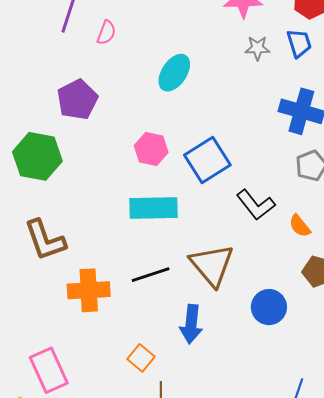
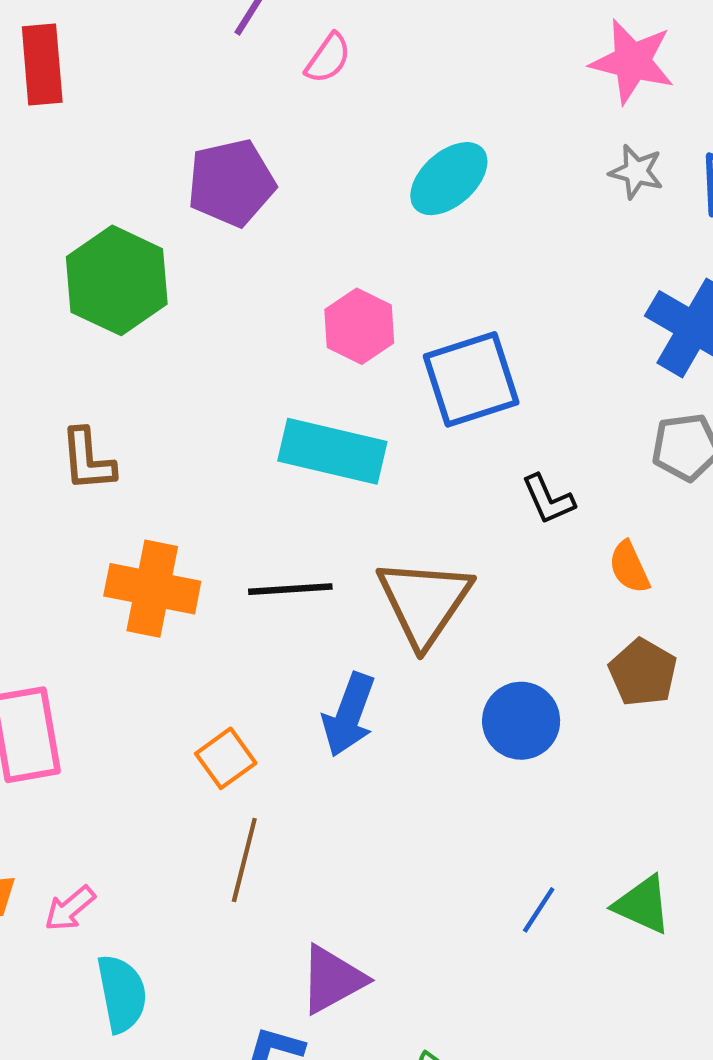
black L-shape: (256, 205) -> (548, 499), size x0.7
brown L-shape: (45, 240) -> (88, 460), size x0.7

